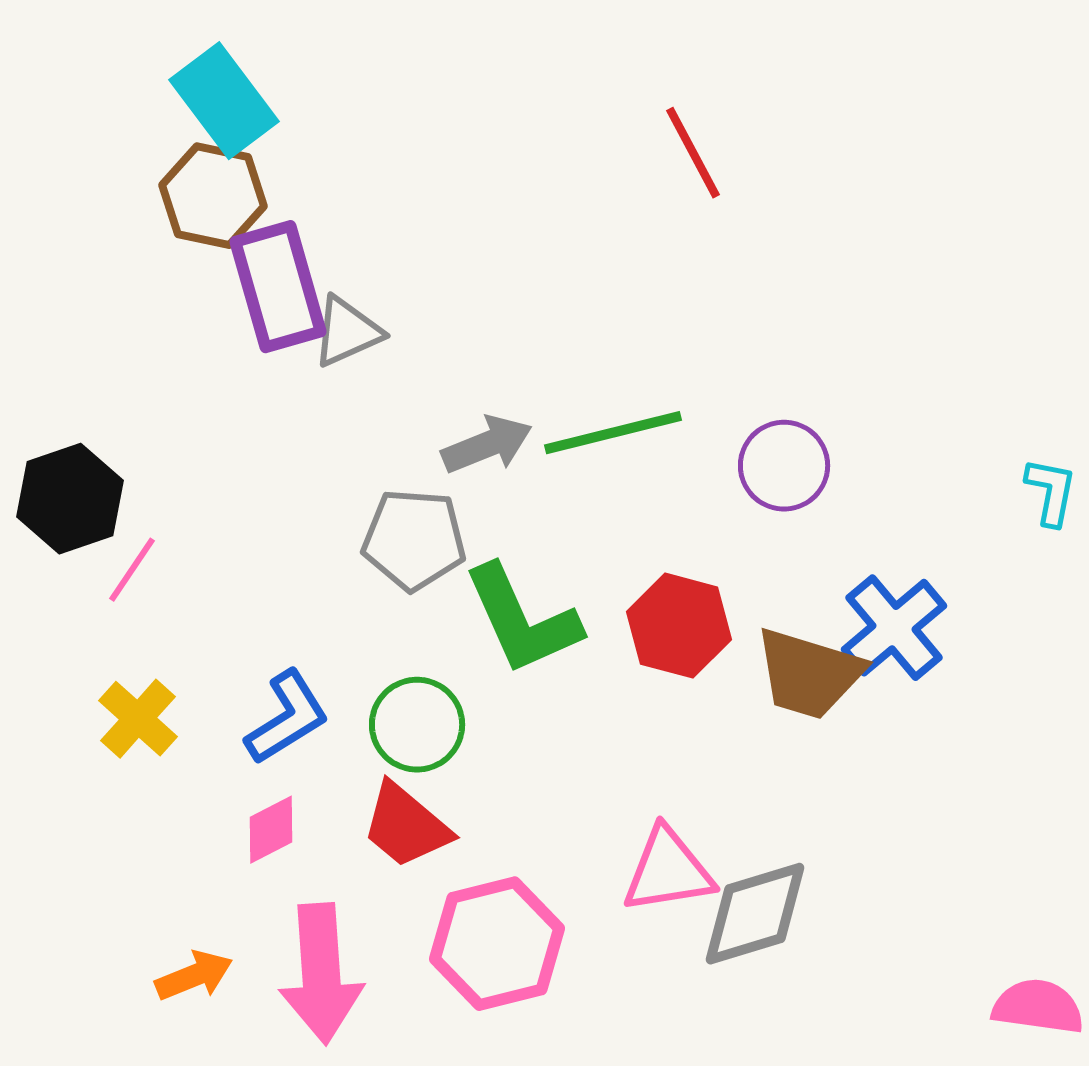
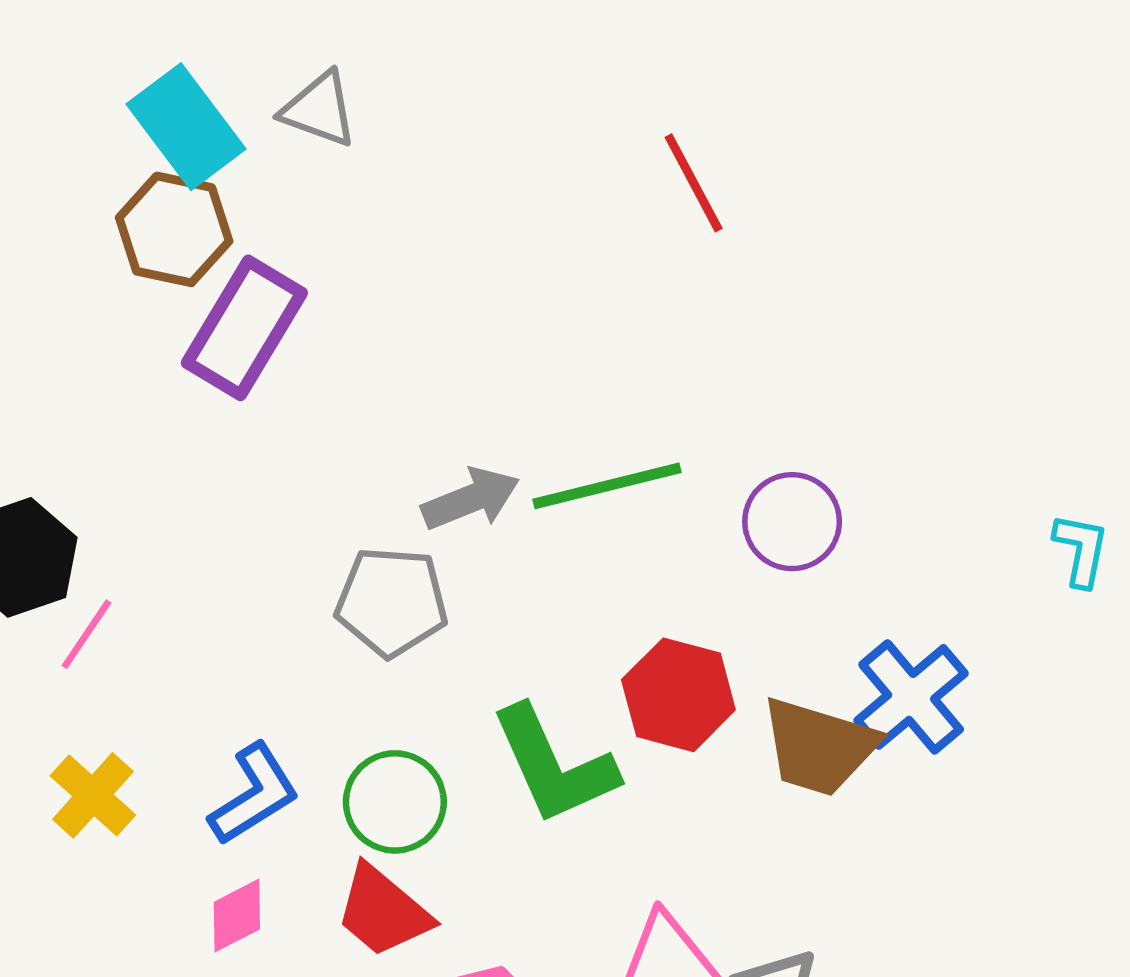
purple rectangle: (278, 287) -> (244, 328), turned 47
gray triangle: (347, 332) -> (319, 109), moved, turned 44
green L-shape: (522, 620) -> (554, 765), moved

